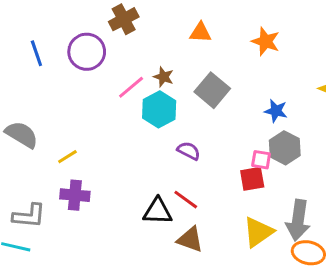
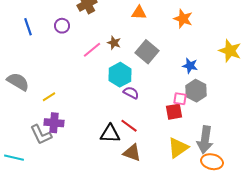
purple circle: (87, 52) -> (62, 26), size x0.6
cyan hexagon: (159, 109) -> (120, 75), moved
gray L-shape: (29, 216) -> (41, 135), moved, turned 60

